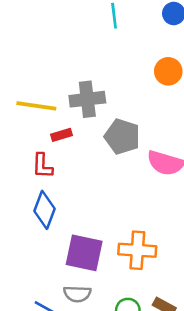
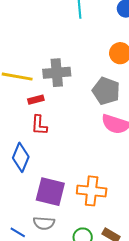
gray pentagon: (122, 137) -> (106, 91), moved
red L-shape: (42, 166) -> (39, 125), moved

